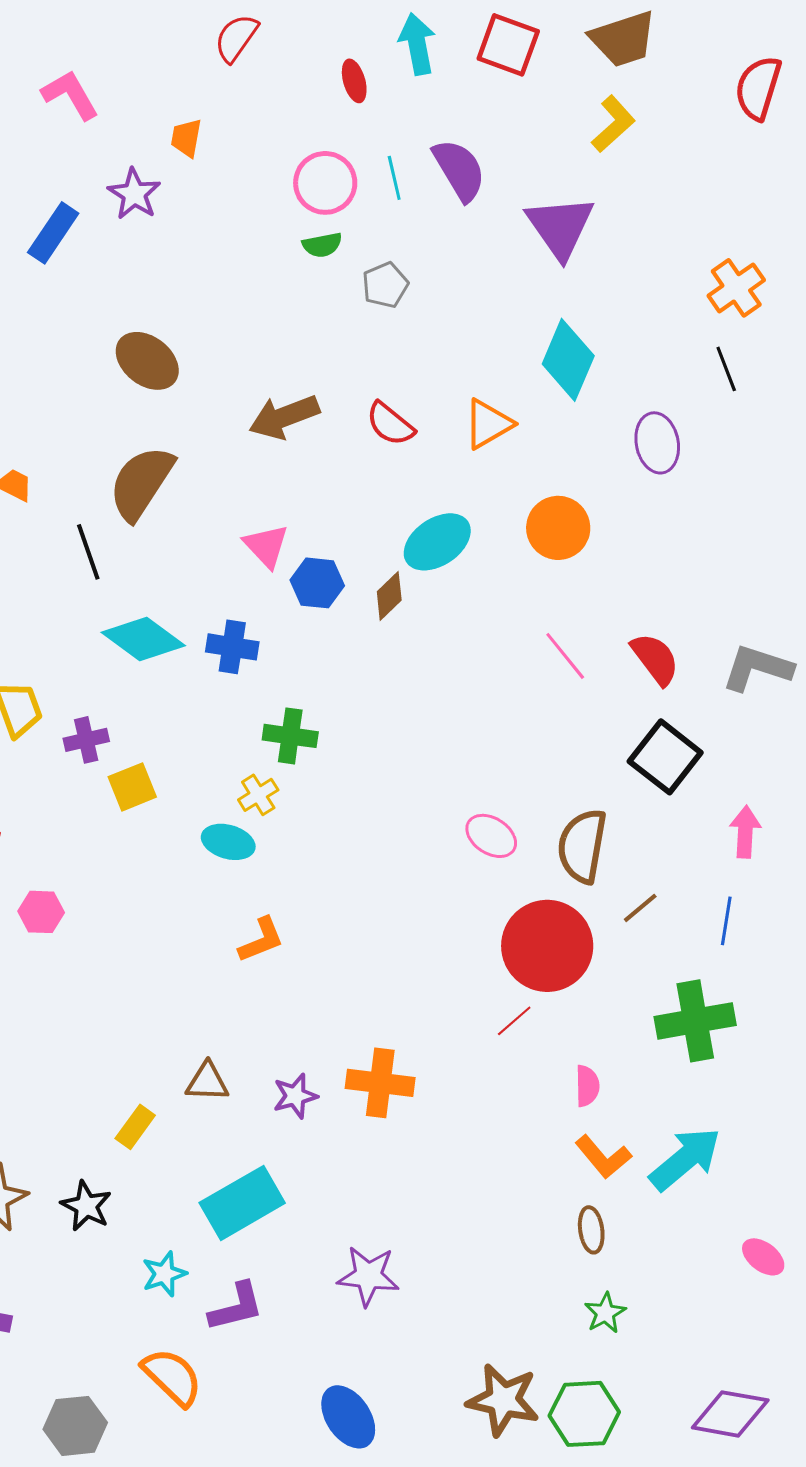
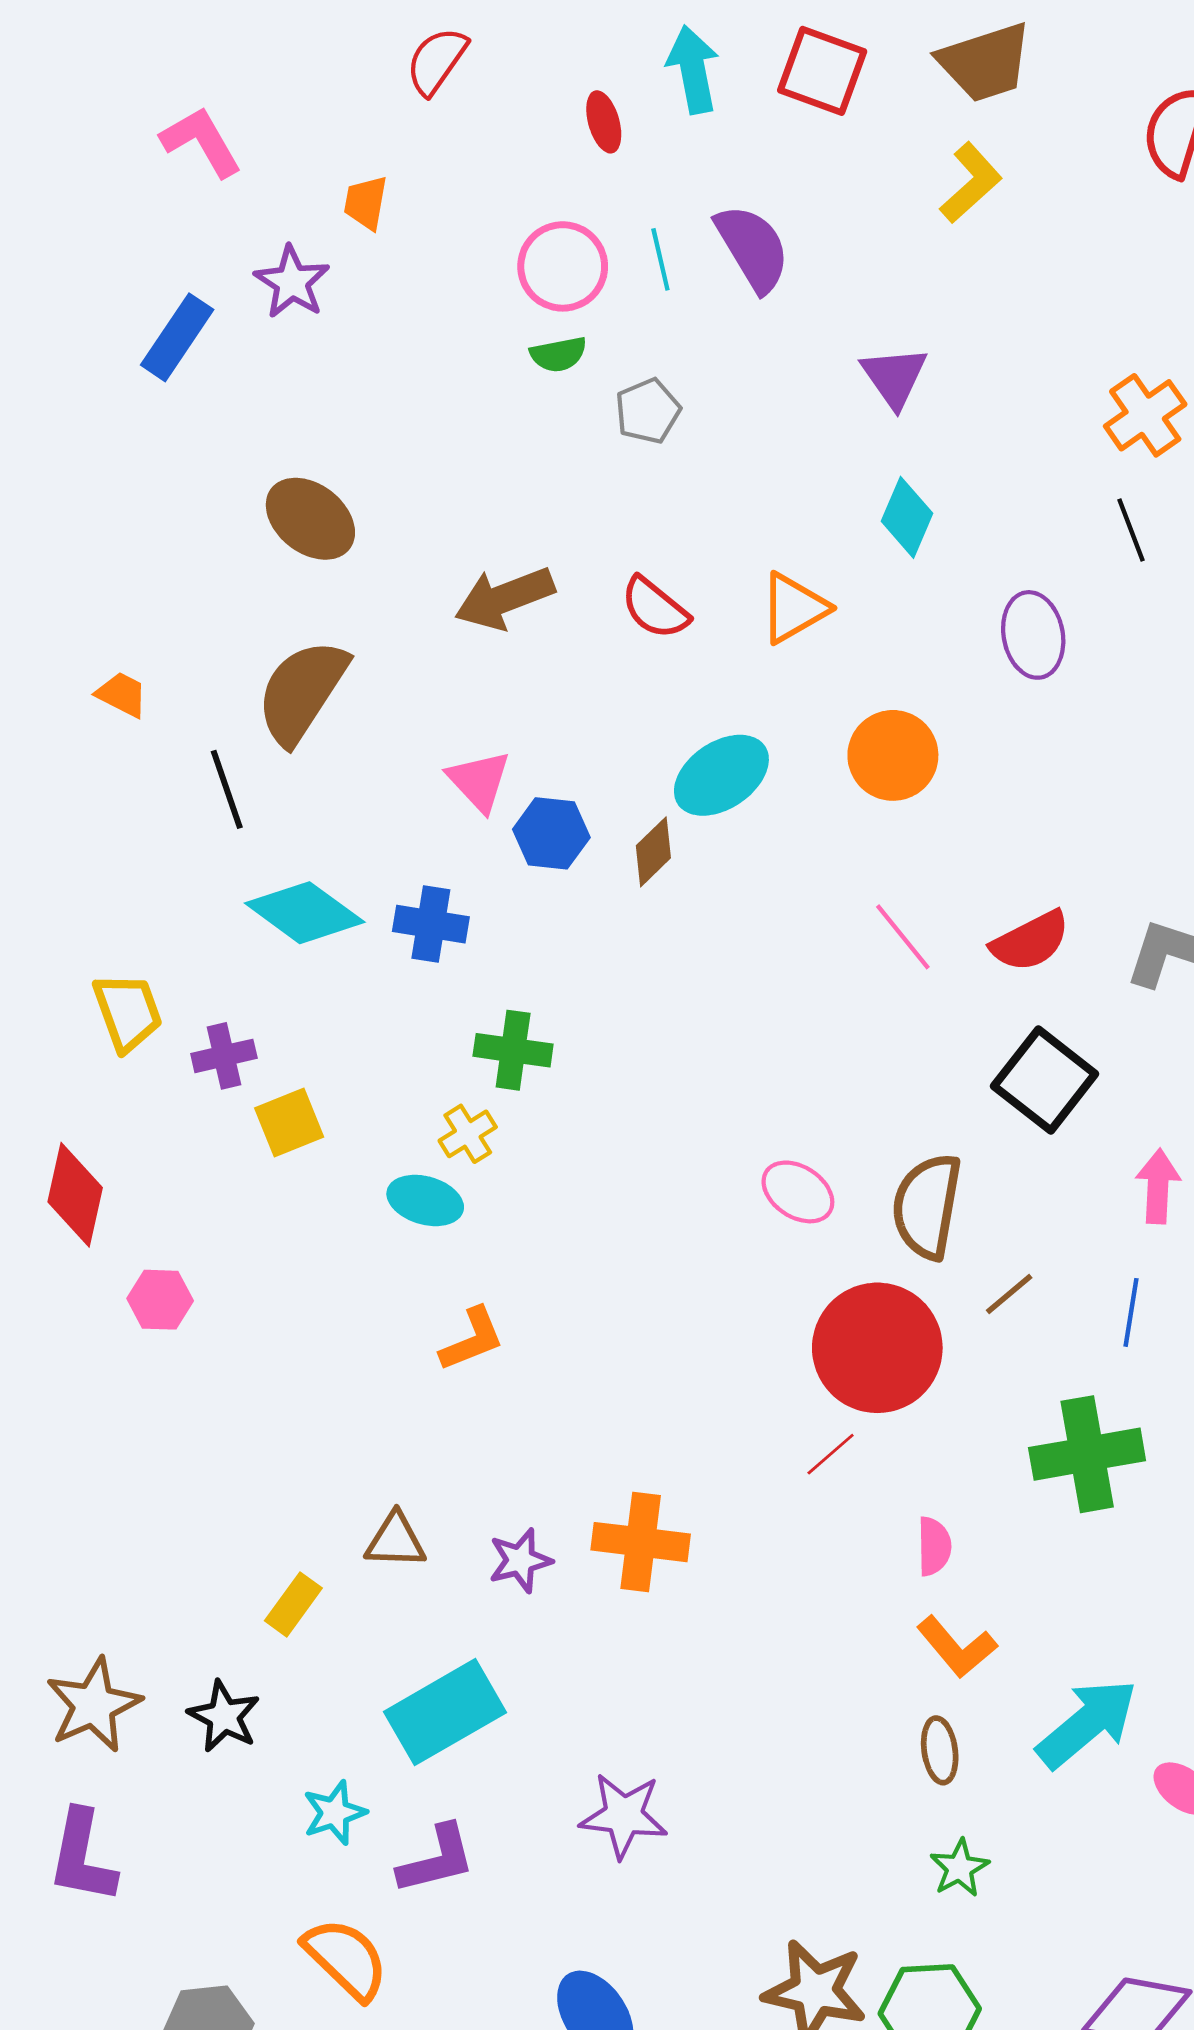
purple triangle: (560, 227) -> (894, 377), moved, size x0.7
cyan diamond: (568, 360) -> (907, 517), size x0.7
red semicircle: (655, 659) -> (1030, 941), turned 100
cyan arrow: (685, 1159) -> (1087, 1723), moved

